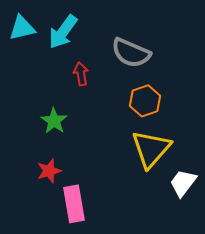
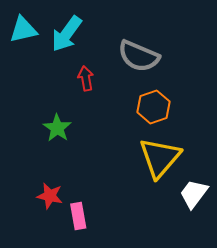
red star: (49, 171) -> (50, 196), moved, turned 30
pink rectangle: (74, 204) -> (78, 216), size x0.7

